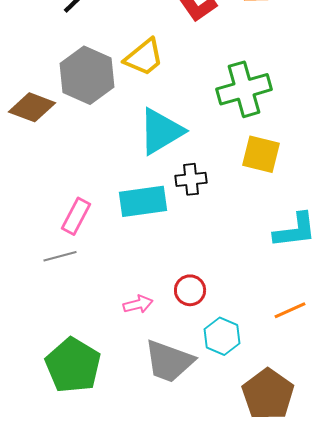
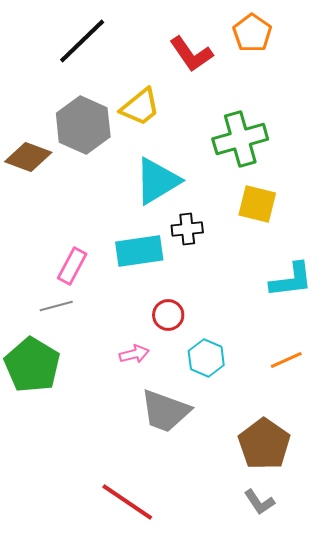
red circle: (190, 290) -> (168, 315), moved
cyan hexagon: (222, 336) -> (206, 358), moved
green pentagon: (73, 365) -> (32, 365), moved

